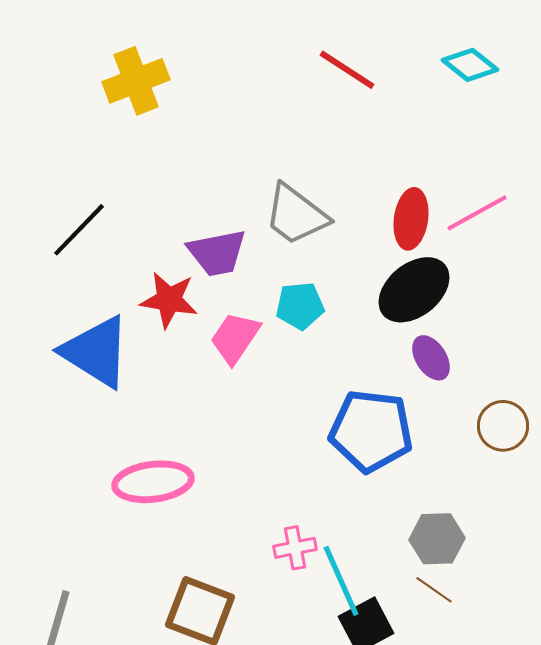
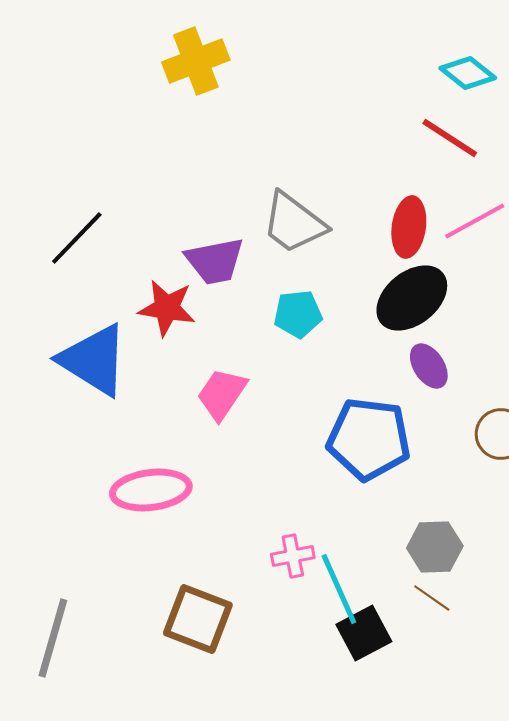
red line: (347, 70) -> (450, 138), moved
yellow cross: (136, 81) -> (196, 61), moved
pink trapezoid: (235, 338) -> (222, 394), moved

